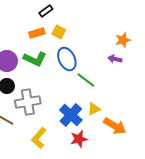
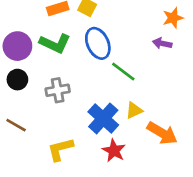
gray cross: (28, 102) -> (58, 90), moved, size x0.7
yellow L-shape: (39, 138) -> (60, 149), turned 35
red star: (79, 139) -> (114, 151), turned -30

